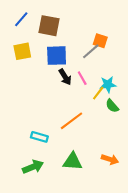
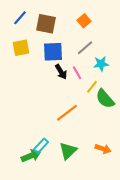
orange square: (100, 41) -> (84, 21), moved, turned 32
cyan star: (108, 84) -> (101, 64), moved
green semicircle: (112, 106) -> (105, 99), size x1.5
cyan rectangle: (39, 137) -> (41, 146), moved, turned -63
green triangle: (73, 161) -> (68, 151), turned -48

